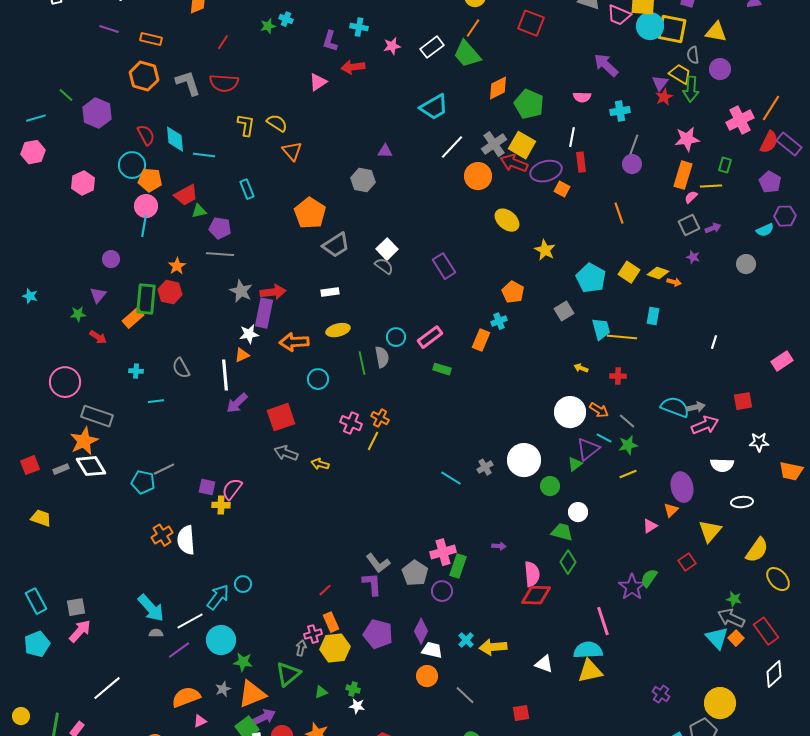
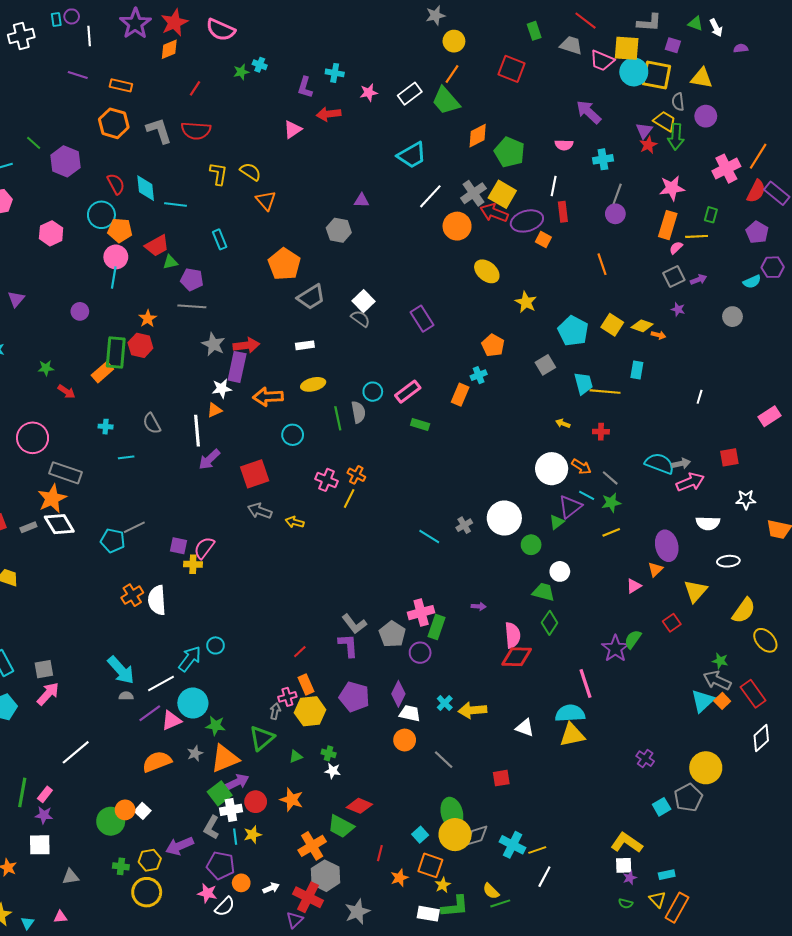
purple triangle: (98, 295) -> (16, 299), moved
cyan triangle: (717, 638) -> (703, 701), turned 30
pink triangle: (200, 721) -> (171, 720), moved, size x1.5

